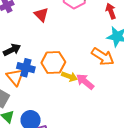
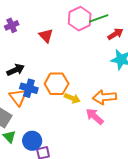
red arrow: (111, 11) -> (115, 34), turned 77
orange arrow: (103, 57) -> (104, 97), moved, turned 140
pink arrow: (85, 82) -> (95, 116), moved

